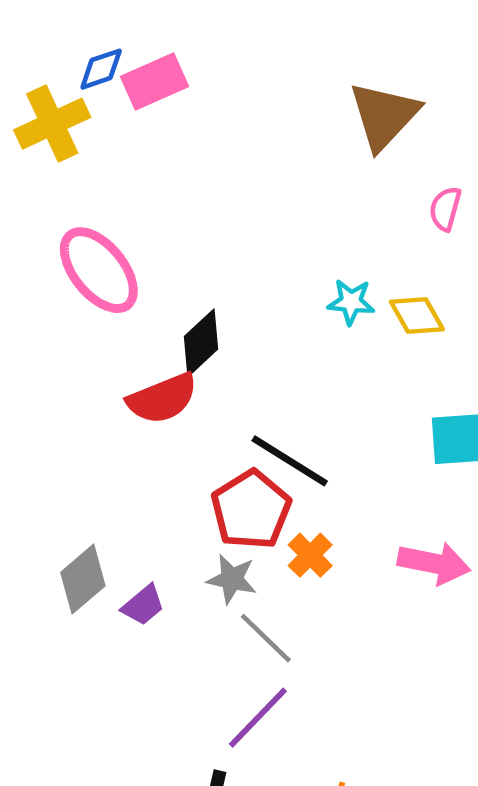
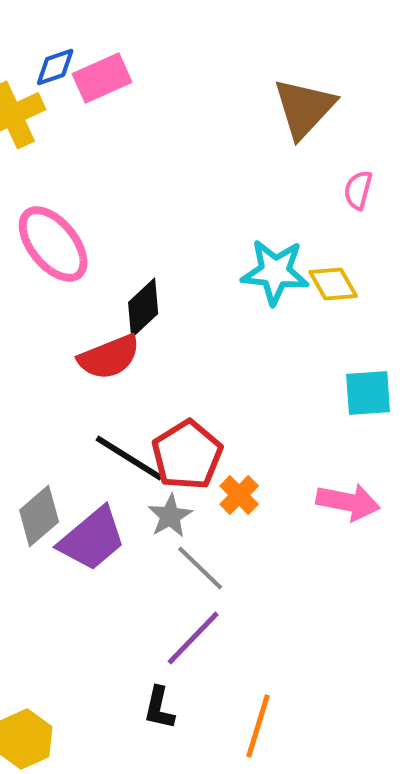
cyan star: (351, 302) -> (275, 272), size x1.6
black line: (290, 461) -> (129, 458), moved
gray star: (232, 579) -> (170, 516), turned 30
purple trapezoid: (143, 605) -> (92, 539), size x1.8

